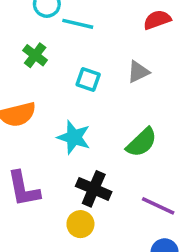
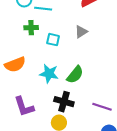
green cross: (35, 55) -> (31, 28), moved, turned -32
green semicircle: (142, 142) -> (75, 75), moved

